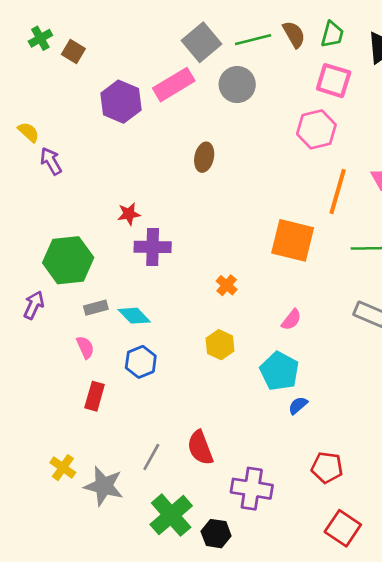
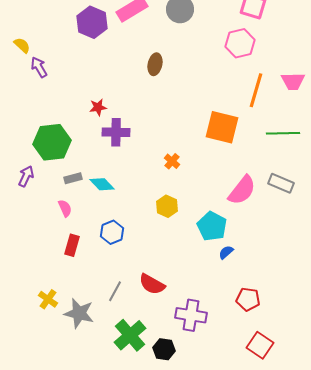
pink semicircle: (291, 320) -> (242, 190), moved, size x1.8
blue hexagon: (141, 362) -> (112, 232), moved
red semicircle: (200, 448) -> (152, 284), turned -40

